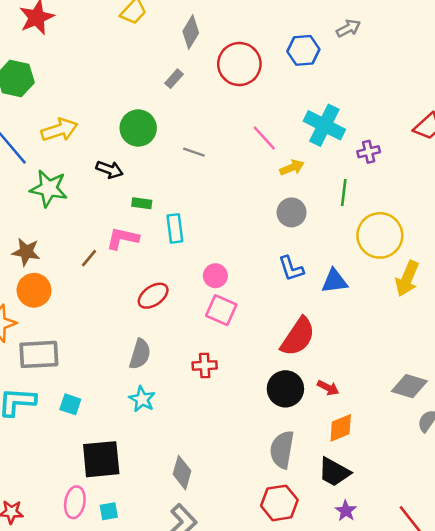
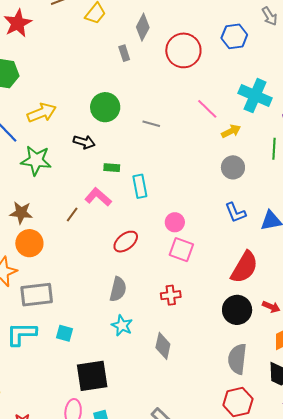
gray arrow: (348, 28) -> (269, 16), turned 90
gray rectangle: (174, 79) -> (124, 53), moved, turned -56
pink L-shape: (123, 238) -> (98, 197), turned 32
gray diamond: (182, 473) -> (163, 346), moved

